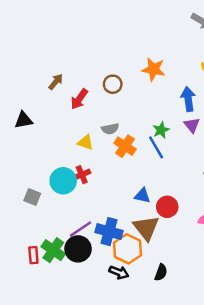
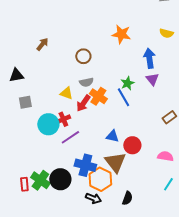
brown circle: (113, 84) -> (83, 56), moved
red arrow: (79, 99) -> (83, 103), moved
gray square: (32, 197) -> (25, 102), moved, turned -32
purple line: (80, 229) -> (70, 137), moved

